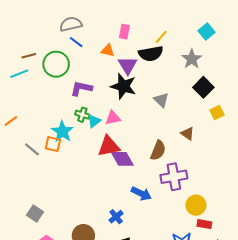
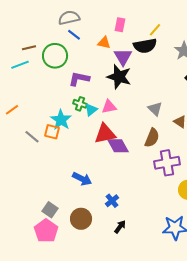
gray triangle: (161, 100) -> (155, 109), moved
blue arrow: (141, 194) -> (82, 179), moved
gray square: (35, 214) -> (50, 210), moved

